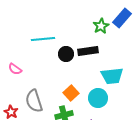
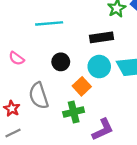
black circle: (66, 54) -> (61, 62), moved
cyan circle: (98, 98) -> (99, 67), moved

